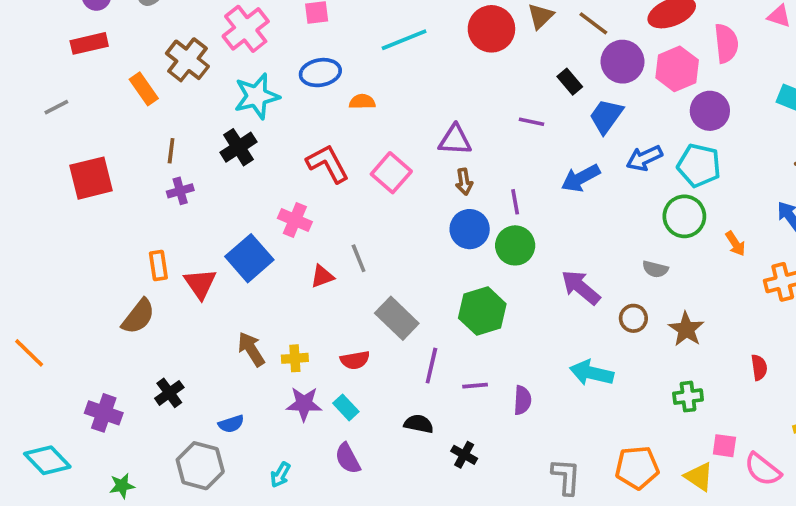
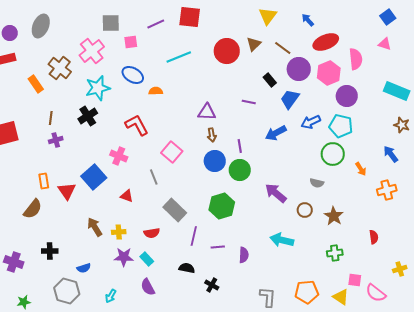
blue ellipse: (320, 73) -> (133, 75), turned 40
pink square: (391, 173) -> (172, 152), moved
red triangle: (322, 276) -> (127, 196), moved, turned 40
black cross: (169, 393) -> (50, 251), turned 35

